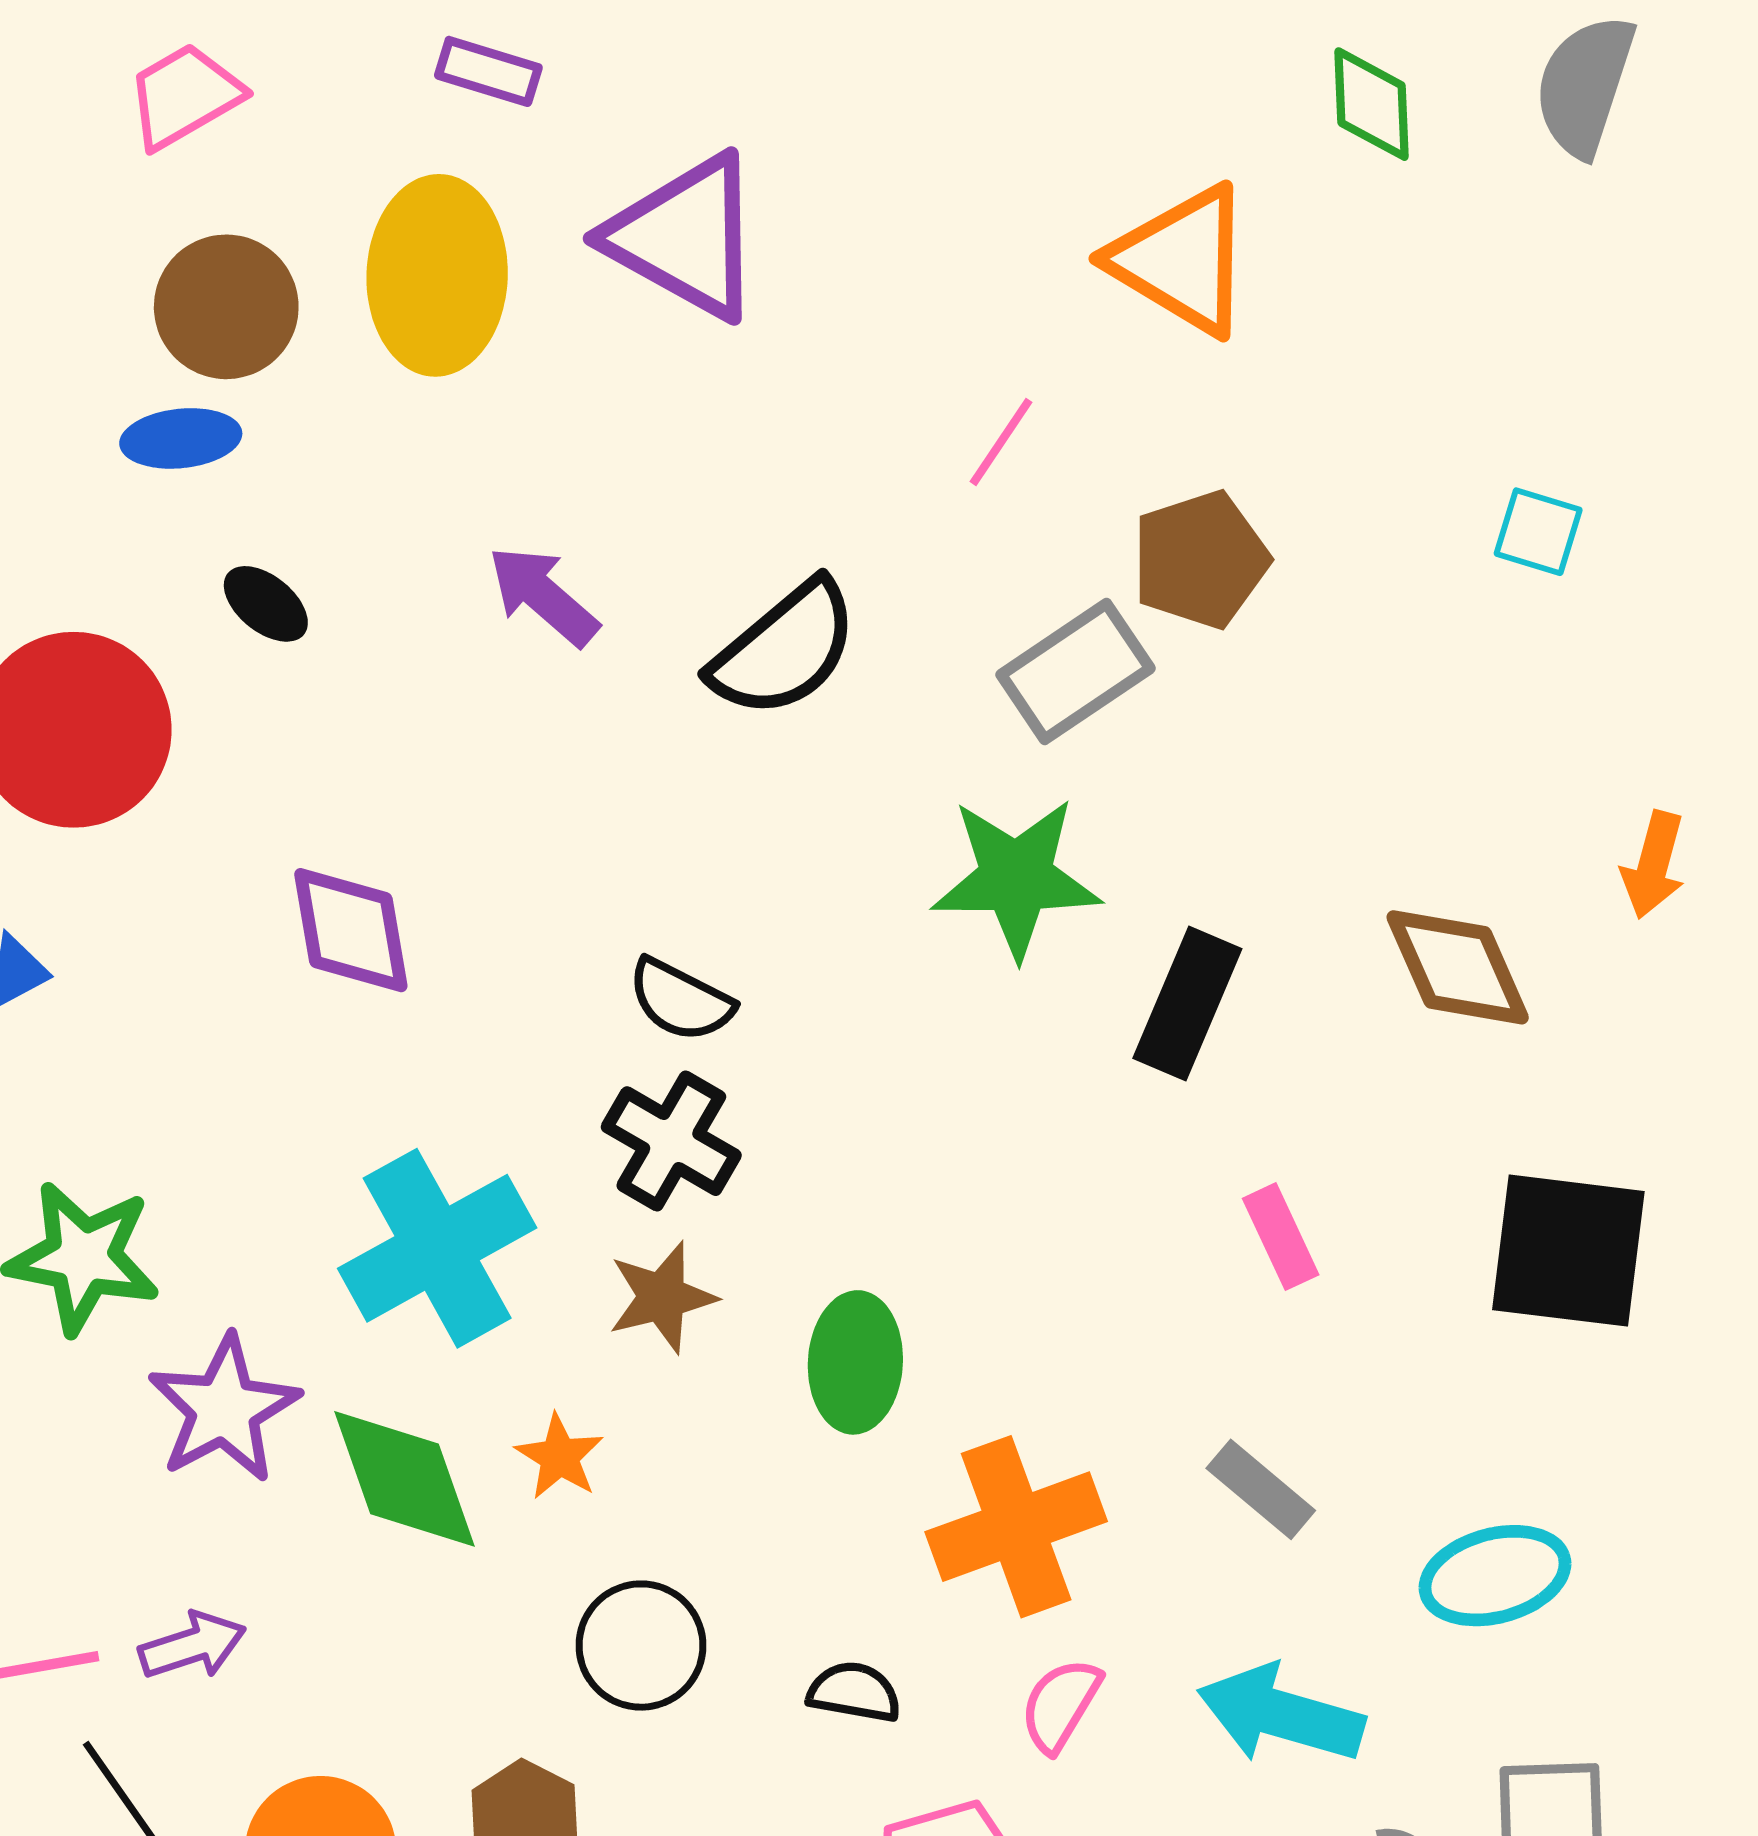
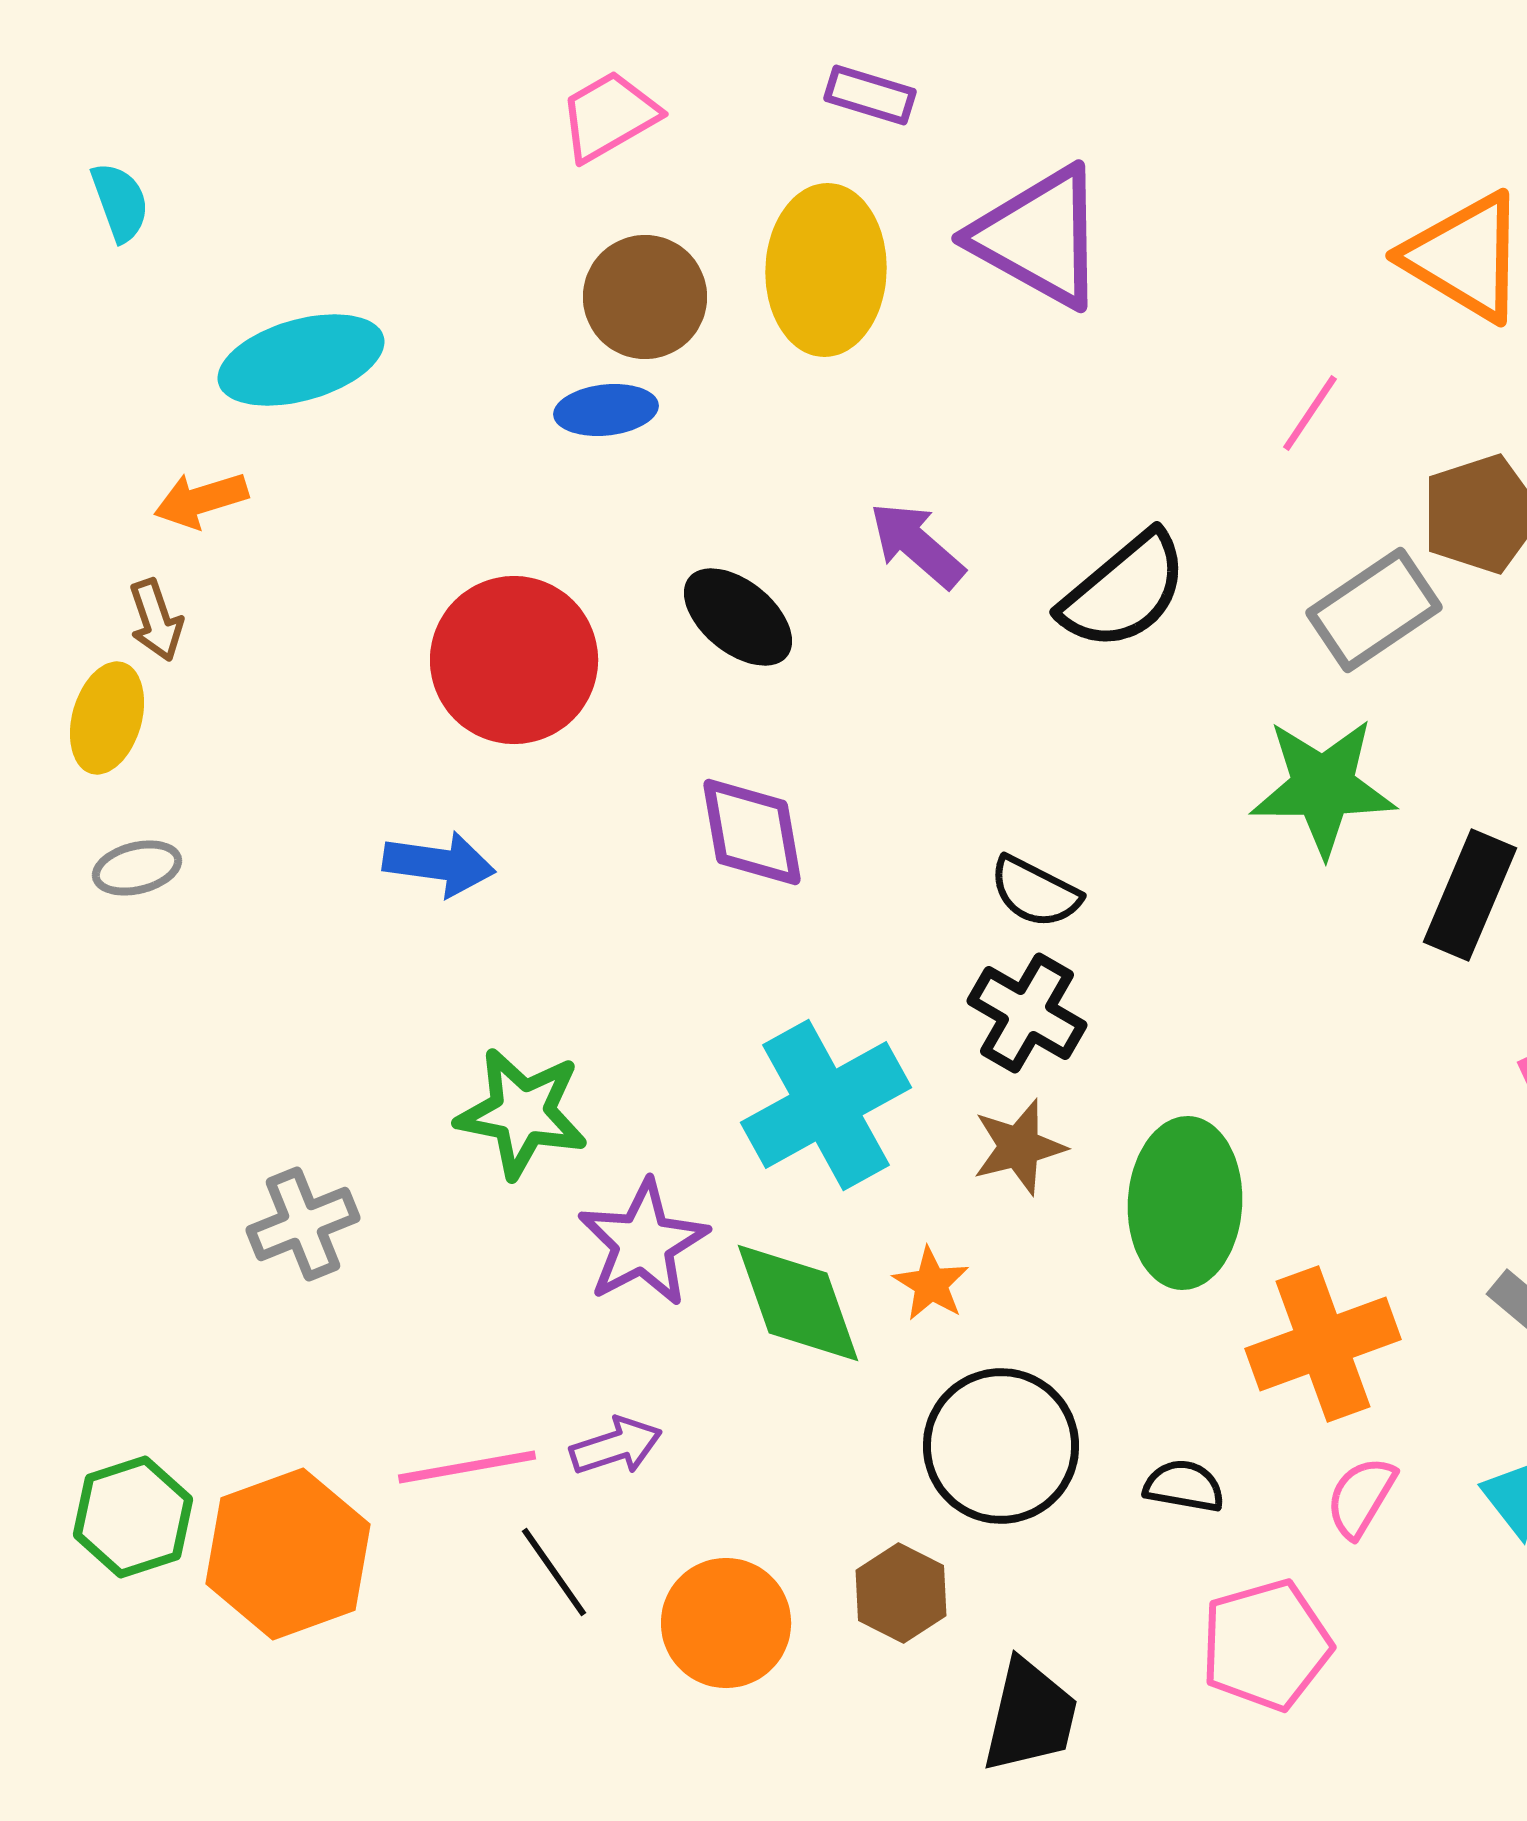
black ellipse: (266, 604) -> (738, 617), moved, size x1.5
green ellipse: (855, 1362) -> (1185, 1203), size x1.4
black circle: (641, 1646) -> (1001, 1446), size x1.4

